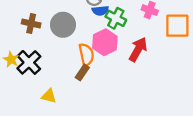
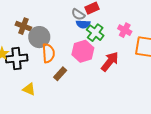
gray circle: (63, 25) -> (39, 37), moved
orange semicircle: (86, 55) -> (48, 53), moved
black cross: (29, 62) -> (17, 58), turned 30

